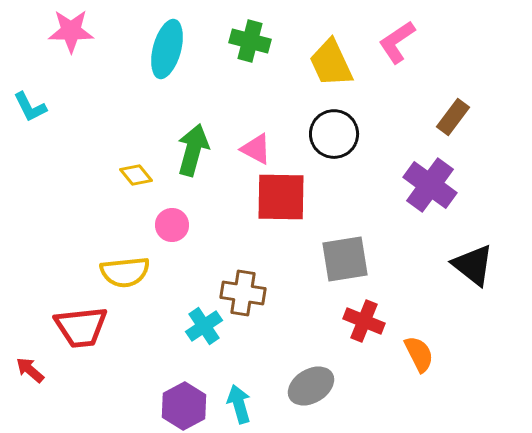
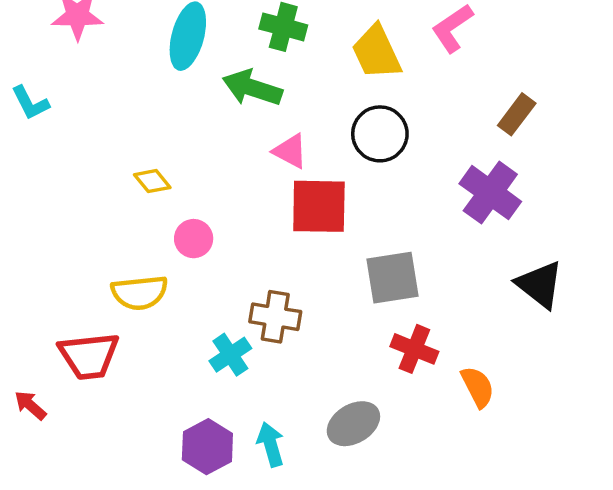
green arrow: (193, 150) -> (252, 88), moved, turned -87

